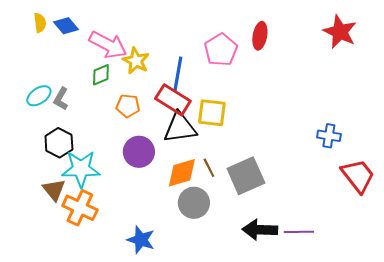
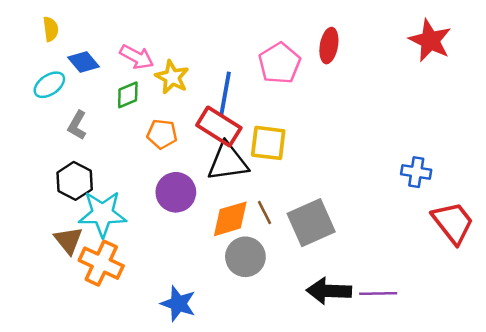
blue diamond: (66, 26) -> (83, 62), moved
pink arrow: (108, 45) -> (137, 57), size x0.7
cyan ellipse: (39, 96) -> (49, 85), moved

